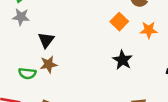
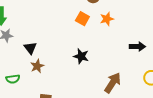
black star: (123, 60) -> (81, 56), moved
green semicircle: (27, 73) -> (13, 79), moved

